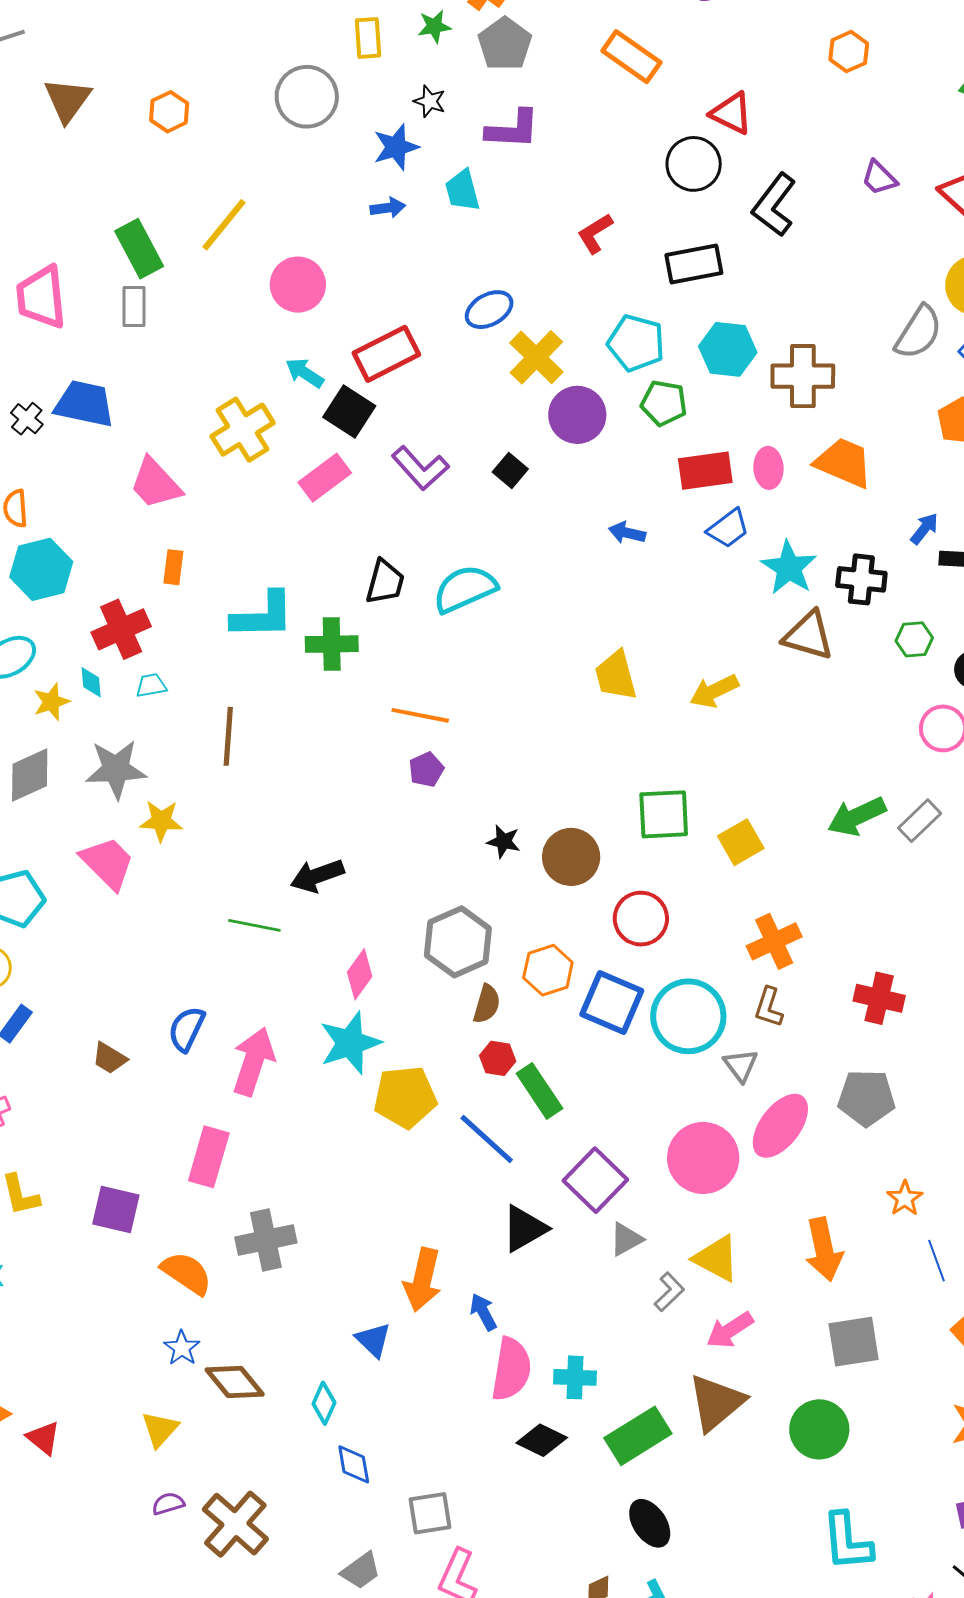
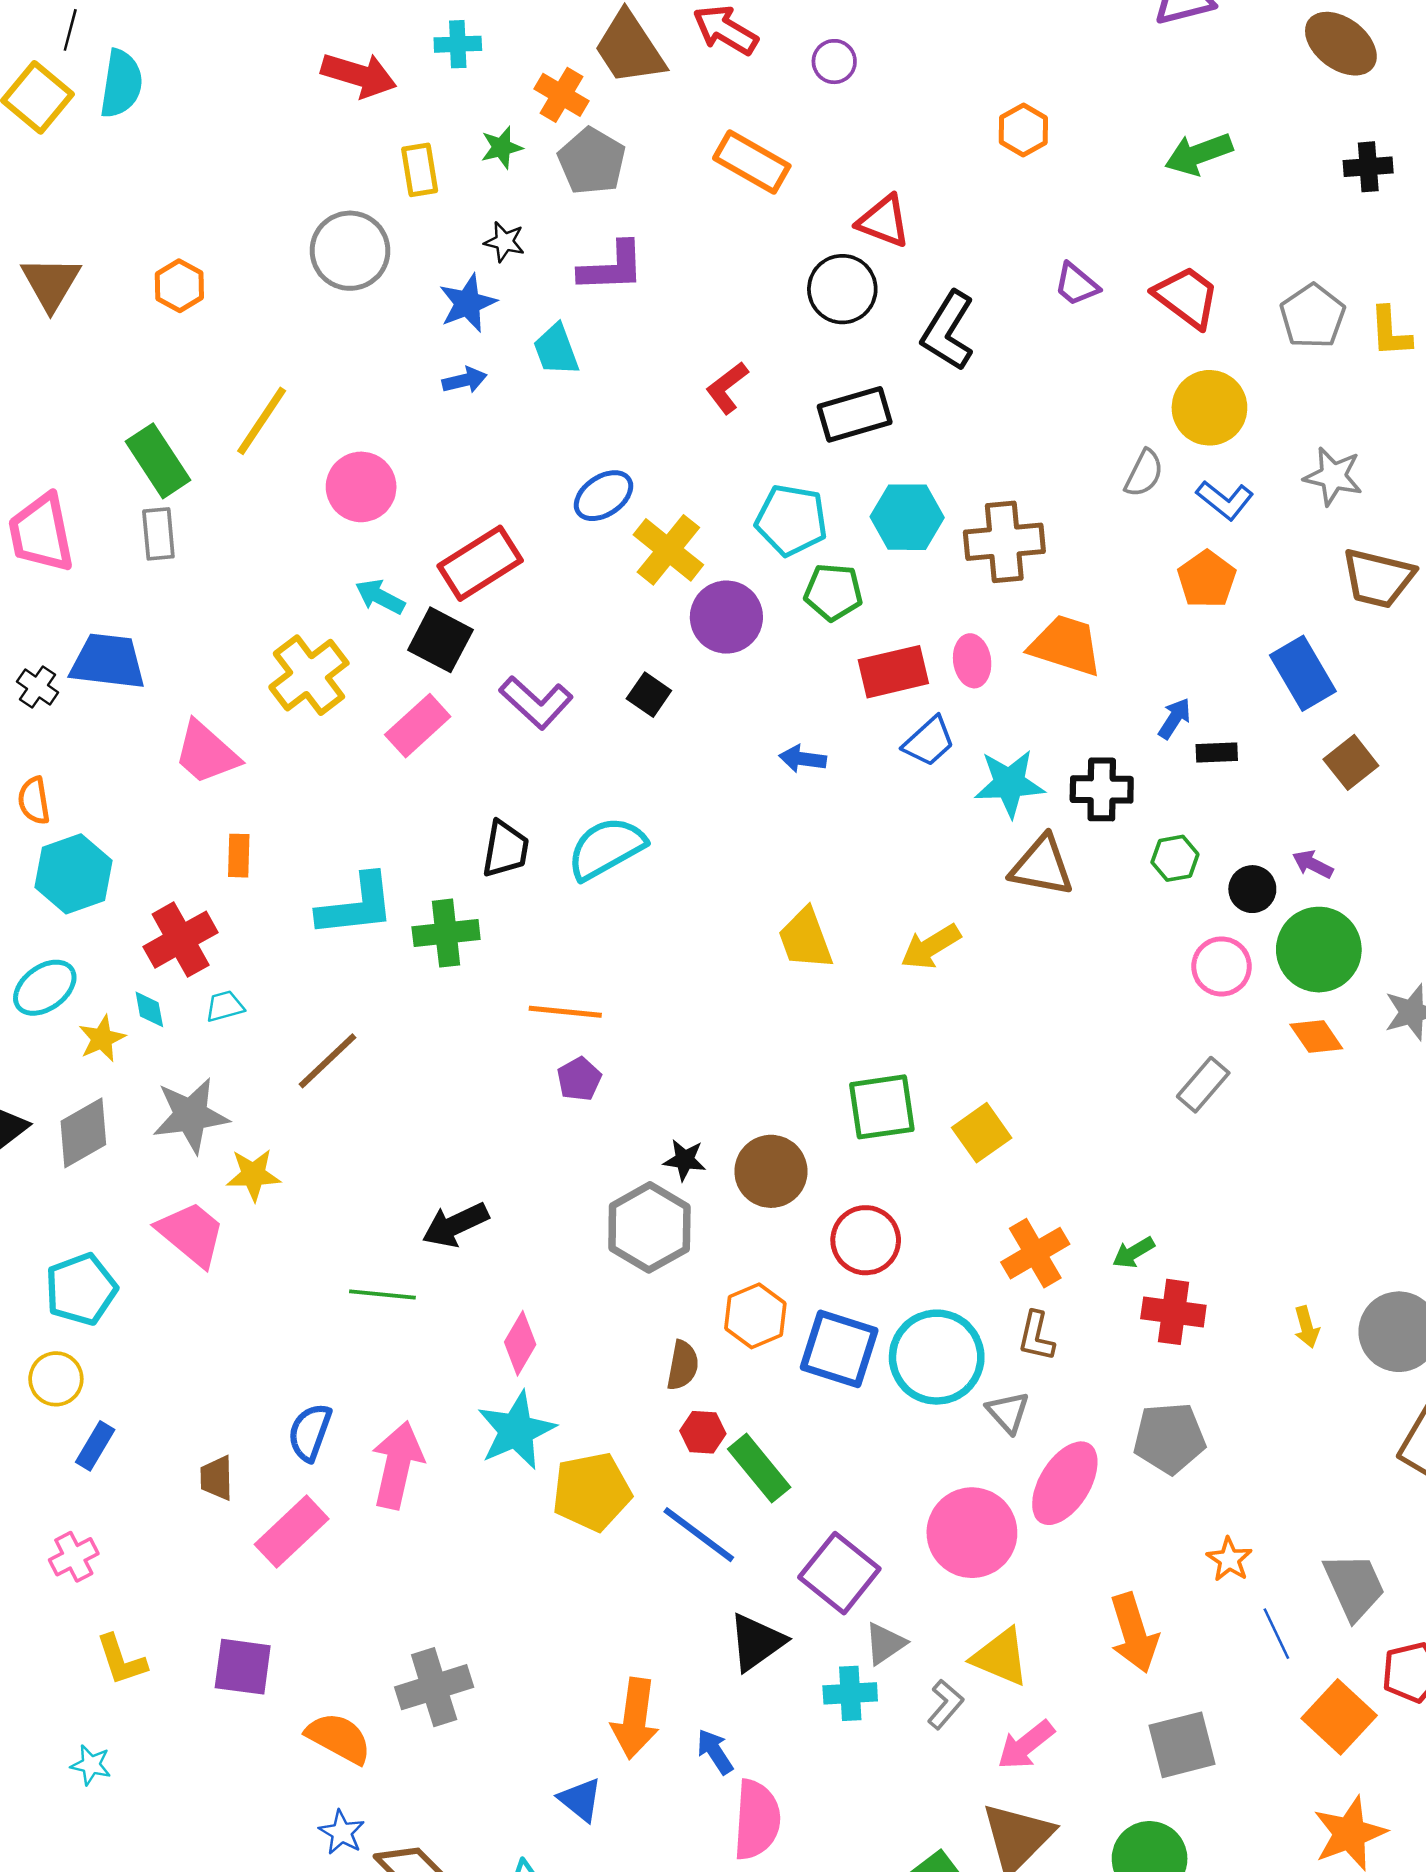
gray semicircle: (919, 332) -> (1144, 473), size x0.7
cyan star: (789, 568) -> (1009, 783), turned -30
brown line: (228, 736) -> (327, 1061), turned 48
green arrow: (857, 816) -> (1133, 1252), moved, size x0.6
gray hexagon: (458, 942) -> (649, 1227), moved
brown trapezoid: (109, 1058) -> (217, 1478), turned 63
pink rectangle: (209, 1157) -> (292, 1532), moved, turned 36
cyan cross: (575, 1377) -> (850, 1693), moved

